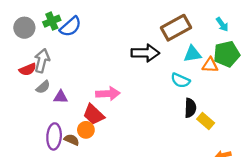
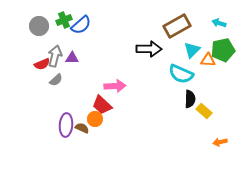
cyan arrow: (222, 24) -> (219, 23), turned 144
cyan triangle: (192, 54) -> (192, 50), turned -36
cyan semicircle: (180, 80) -> (181, 74), size x1.4
purple triangle: (61, 97) -> (72, 58), moved

